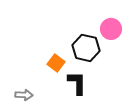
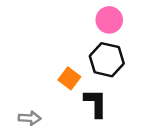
pink circle: (111, 29) -> (109, 20), moved

